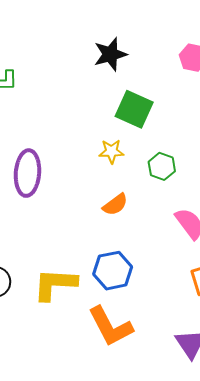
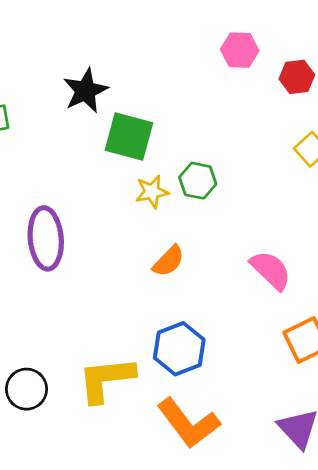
black star: (110, 54) -> (86, 91), moved
green square: (134, 109) -> (129, 137), moved
green hexagon: (162, 166) -> (198, 181), moved

